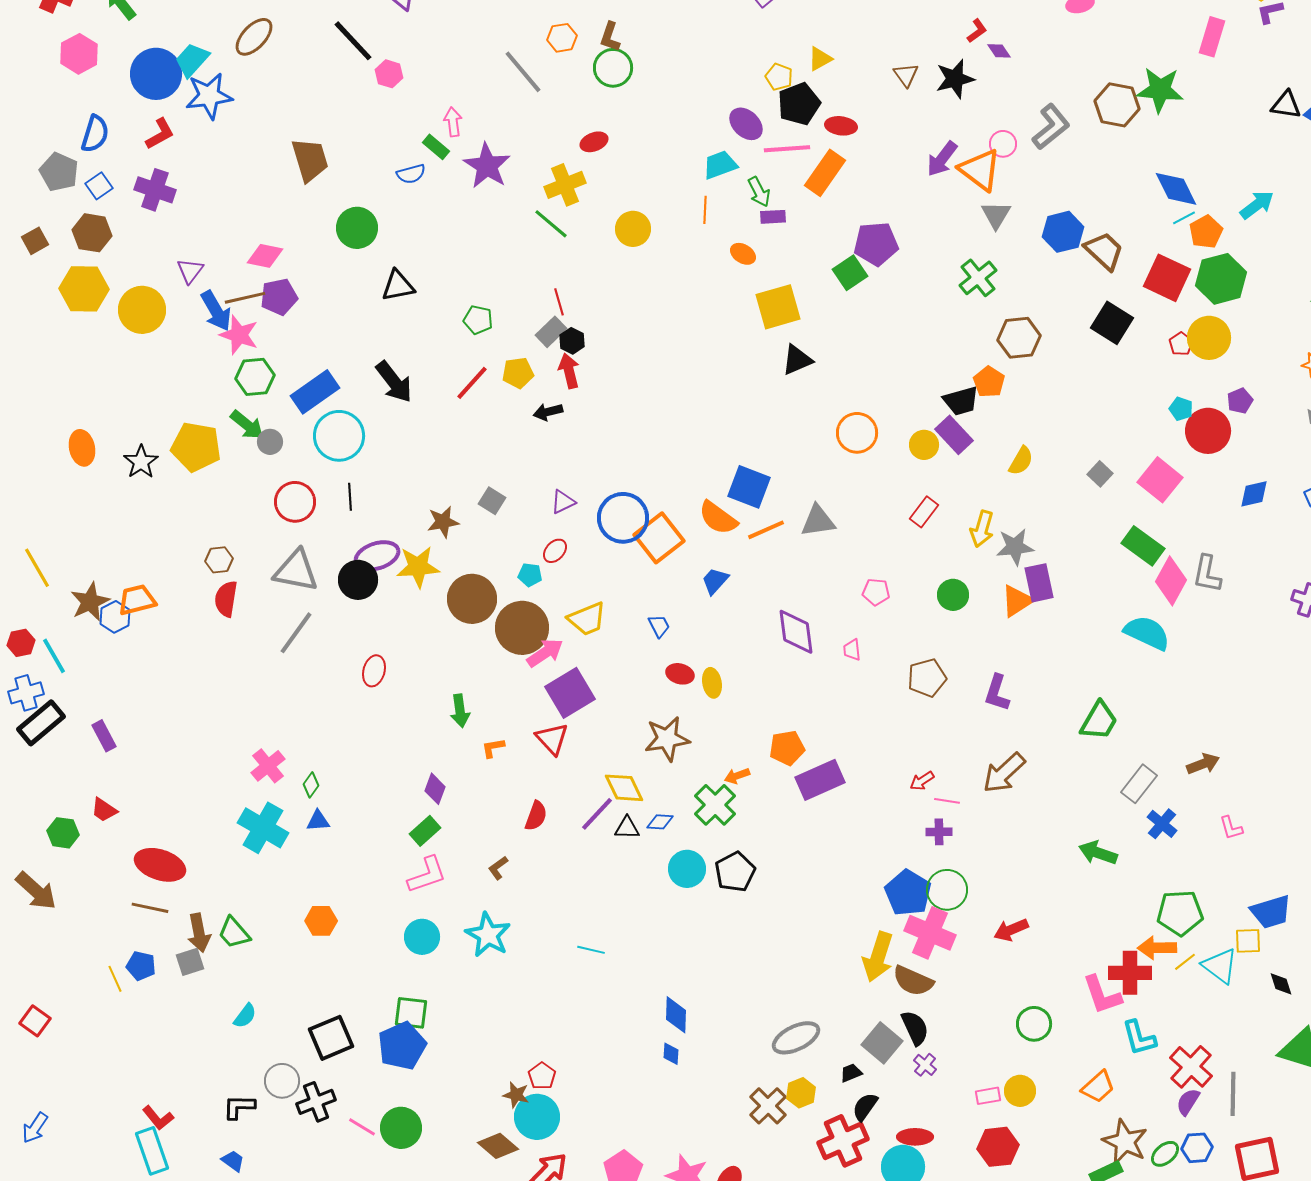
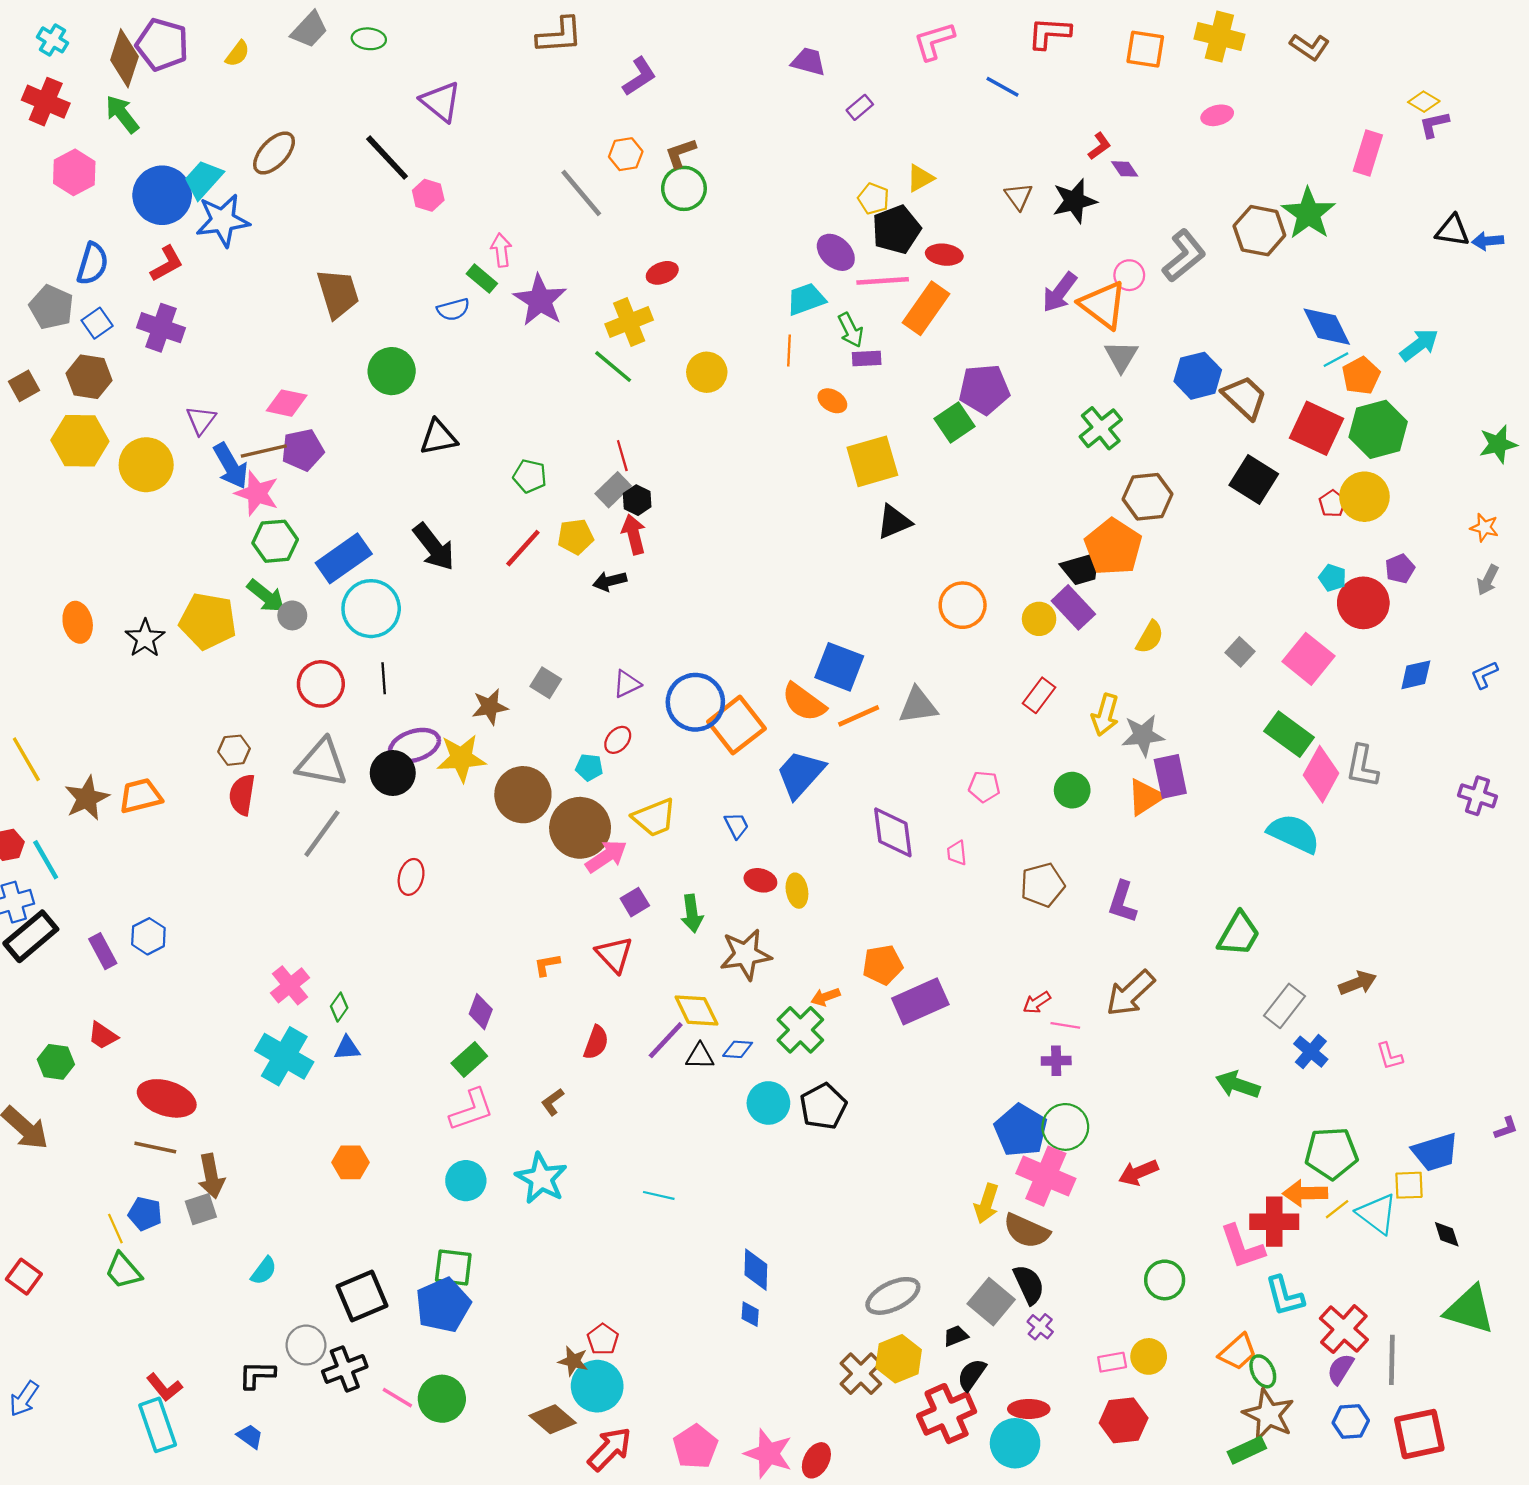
brown L-shape: (610, 37) -> (681, 153), turned 52
green star: (1160, 90) -> (1308, 214), turned 30
orange pentagon: (989, 382) -> (1113, 547), size x1.6
blue trapezoid: (715, 581) -> (800, 774), size x1.6
blue hexagon: (115, 617) -> (148, 936), moved
purple square: (570, 693) -> (635, 902), size x0.5
green arrow: (460, 711) -> (692, 913), moved
green trapezoid: (234, 933) -> (123, 1271), moved
yellow arrow: (878, 957) -> (987, 1203), size x0.7
yellow hexagon: (801, 1093) -> (899, 1359), size x1.4
green ellipse: (1165, 1154) -> (1263, 1371), moved, turned -76

